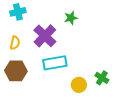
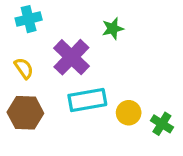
yellow semicircle: (15, 43) -> (24, 68), turned -48
yellow circle: (79, 85) -> (129, 113), moved

